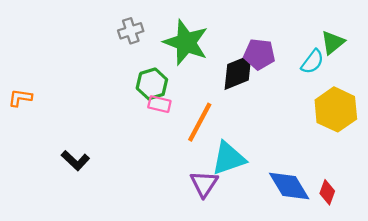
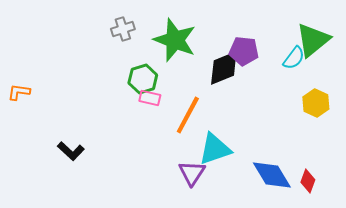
green triangle: (333, 42) -> (313, 40), size x1.5
yellow hexagon: (336, 109) -> (316, 103), size x0.7

